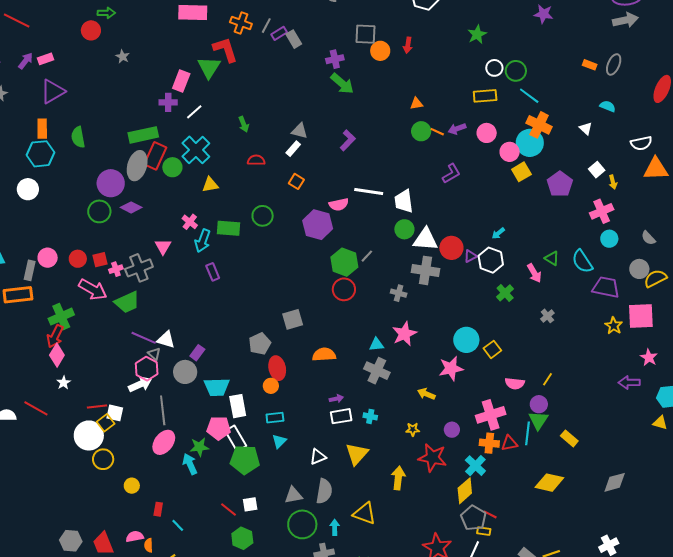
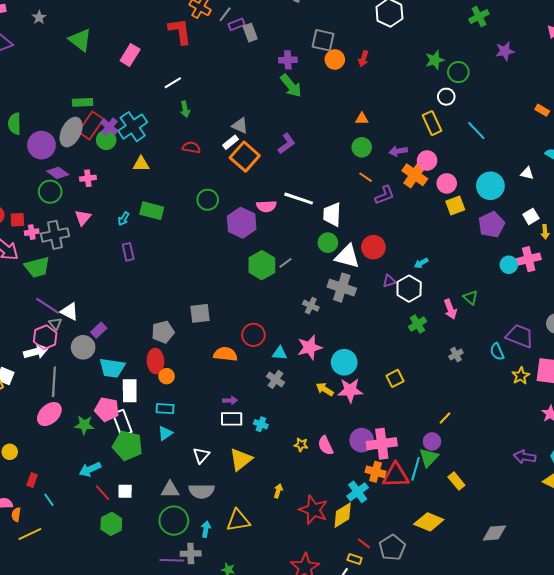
purple star: (543, 14) -> (505, 51), turned -30
gray star: (123, 57) -> (39, 17), moved
green triangle: (209, 67) -> (80, 40), moved, turned -35
green circle: (516, 71) -> (458, 72), moved
yellow rectangle: (485, 96) -> (432, 123), turned 60
purple cross: (168, 102) -> (109, 127), moved, turned 30
white line: (194, 112) -> (173, 83), moved
orange cross: (539, 125) -> (415, 175), moved
white triangle: (586, 128) -> (527, 173), turned -40
orange line: (437, 132) -> (366, 177), moved
green rectangle: (143, 135) -> (83, 102), size x0.7
green semicircle: (78, 137) -> (15, 124), moved
cyan circle: (530, 143) -> (490, 186), moved
orange square: (296, 181) -> (245, 157), moved, size x1.8
green circle: (99, 211) -> (50, 192), moved
green circle: (263, 216) -> (208, 200), moved
pink cross: (190, 222) -> (88, 178), moved, turned 35
cyan circle: (609, 239) -> (509, 265), moved
cyan arrow: (203, 241) -> (124, 219), size x0.6
red circle: (451, 248) -> (373, 247), moved
cyan semicircle: (582, 261) -> (497, 352), moved, size x0.7
red circle: (344, 289) -> (253, 335), moved
cyan circle: (466, 340) -> (344, 362), moved
red ellipse: (277, 368) -> (155, 361), moved
gray cross: (377, 371) -> (275, 379), size x0.7
purple arrow: (629, 382) -> (525, 457), moved
pink semicircle: (515, 383) -> (326, 446), moved, turned 48
yellow arrow: (426, 394) -> (325, 389), moved
purple circle: (452, 430) -> (362, 440), moved, size x1.5
red triangle: (509, 443) -> (396, 475), size x1.6
white triangle: (318, 457) -> (201, 455), turned -36
red star: (432, 458) -> (313, 510), moved
cyan arrow: (190, 464) -> (90, 469), moved, turned -100
yellow arrow: (398, 478) -> (278, 491), size x0.6
gray semicircle: (324, 491) -> (202, 491), turned 70
yellow triangle: (365, 513) -> (238, 520), turned -40
gray pentagon: (473, 518) -> (392, 548), moved

